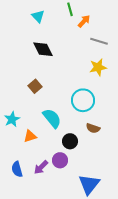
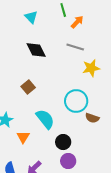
gray line: (99, 41) -> (75, 47), moved
brown semicircle: (93, 128) -> (92, 118), moved
orange triangle: (30, 136) -> (23, 137), turned -40
purple circle: (60, 160) -> (68, 161), moved

